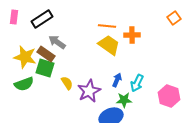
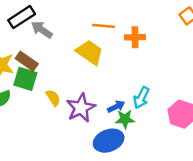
gray arrow: (57, 42) -> (42, 30), moved
yellow trapezoid: (109, 45) -> (90, 52), moved
blue arrow: (117, 80) -> (116, 107), moved, turned 40

